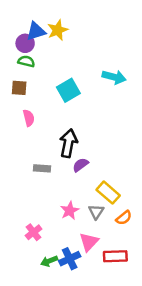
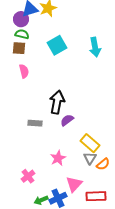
cyan arrow: (114, 77) -> (95, 47), turned 66
brown square: (19, 88) -> (19, 48), moved
cyan square: (68, 90) -> (57, 45), moved
pink semicircle: (29, 118) -> (24, 71), moved
gray triangle: (96, 212) -> (90, 158), moved

